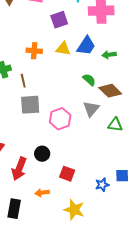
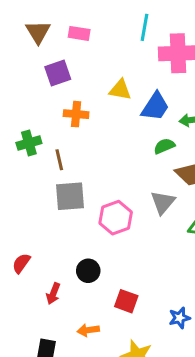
purple square: (59, 20) -> (58, 73), moved
yellow triangle: (63, 49) -> (120, 90), moved
green semicircle: (89, 80) -> (164, 146), moved, turned -64
red arrow: (19, 169) -> (53, 294), size x0.6

